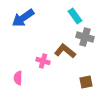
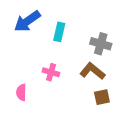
cyan rectangle: (75, 16) -> (59, 32), moved, turned 49
brown L-shape: (65, 51) -> (92, 71), moved

